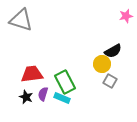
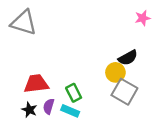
gray square: (110, 81) -> (124, 92), size x1.6
green rectangle: (65, 82) -> (74, 93), size x0.7

